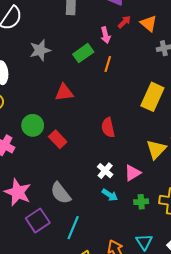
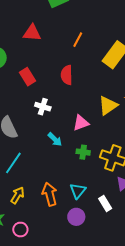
orange line: (108, 64) -> (78, 40), moved
red rectangle: (58, 139) -> (28, 77), moved
white cross: (105, 171) -> (43, 107), moved, turned -35

